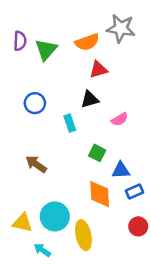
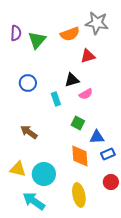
red triangle: (98, 69) -> (88, 56), moved
pink semicircle: (120, 119) -> (86, 94), moved
yellow triangle: (22, 223) -> (18, 169), moved
yellow ellipse: (83, 235) -> (79, 195), moved
cyan arrow: (42, 250) -> (34, 201), size x1.6

